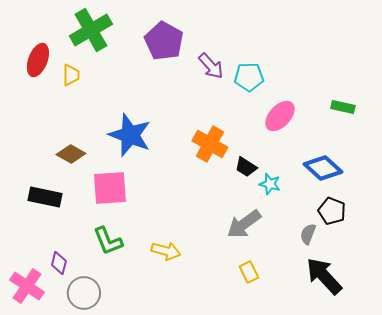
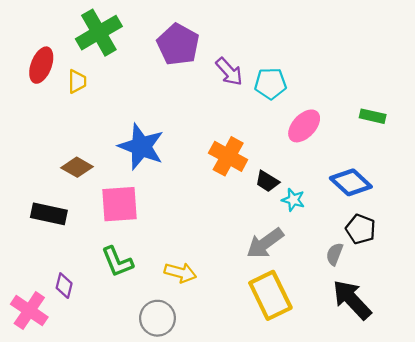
yellow rectangle: (249, 272) -> (270, 295), size x2.0
gray circle: (84, 293) -> (157, 318), moved

